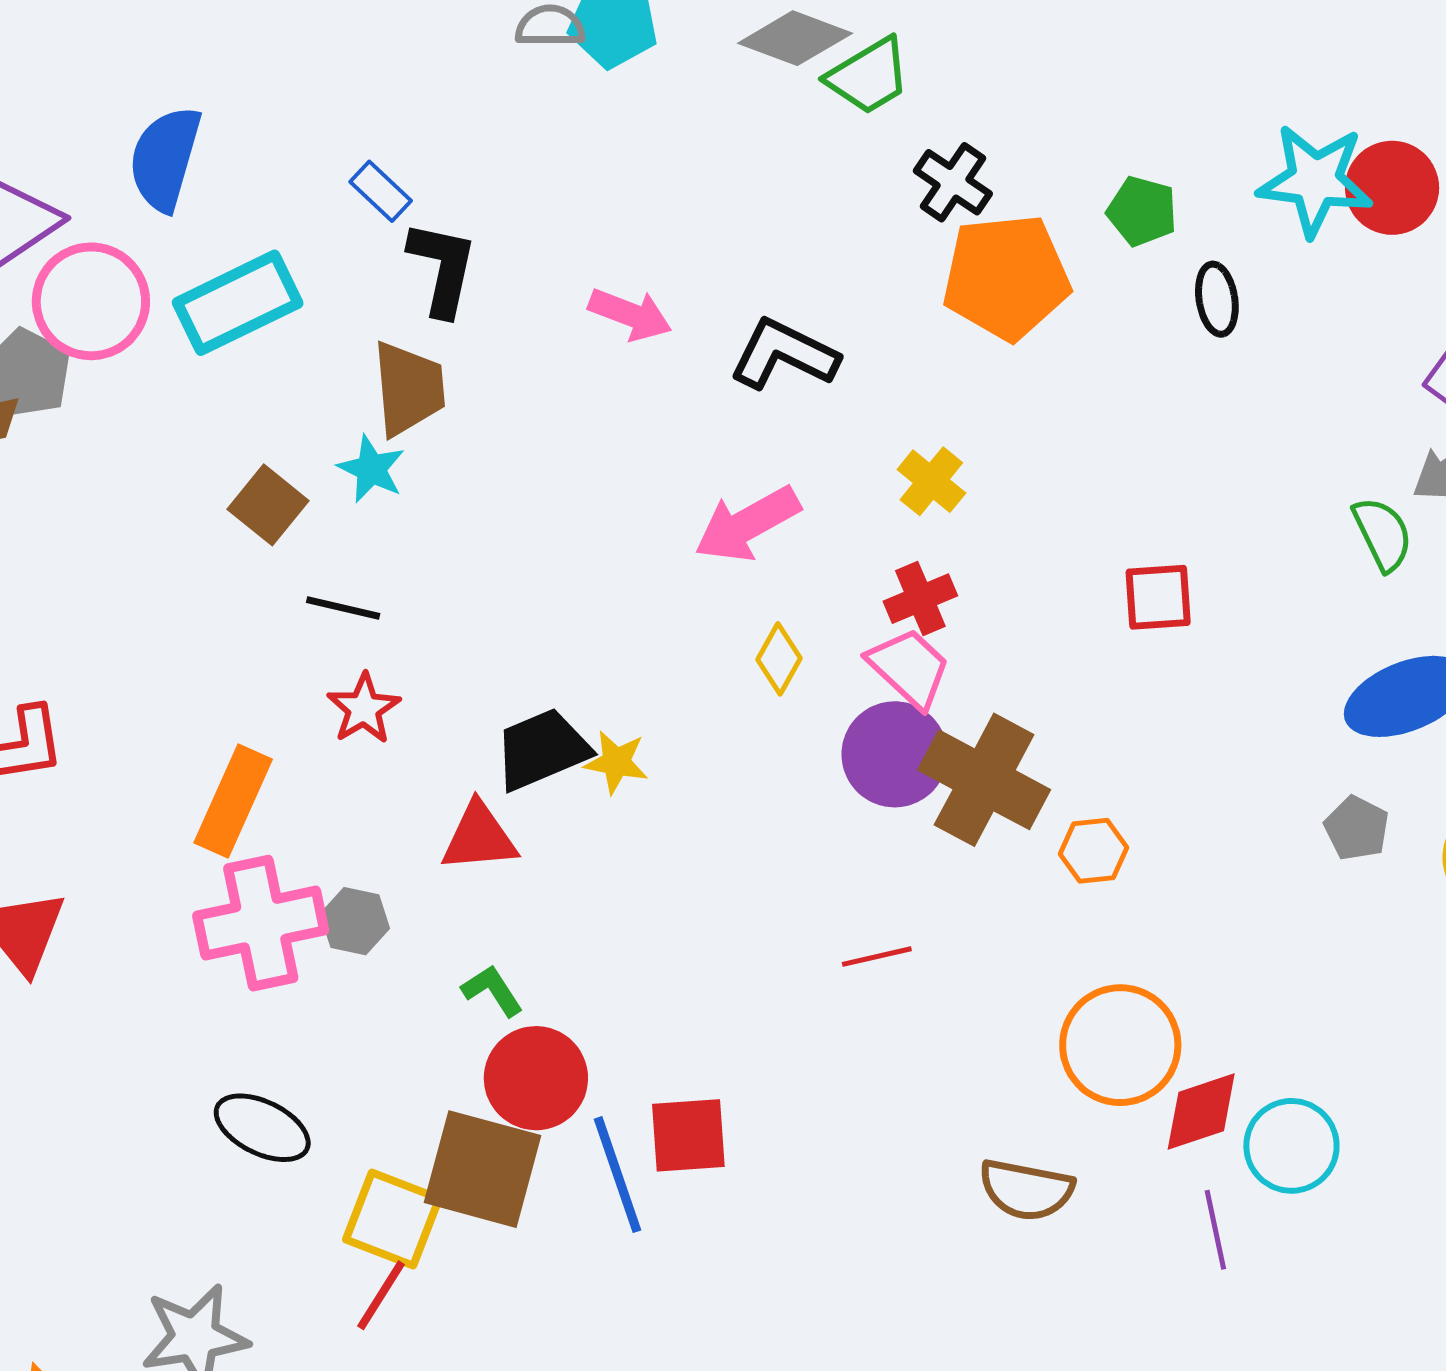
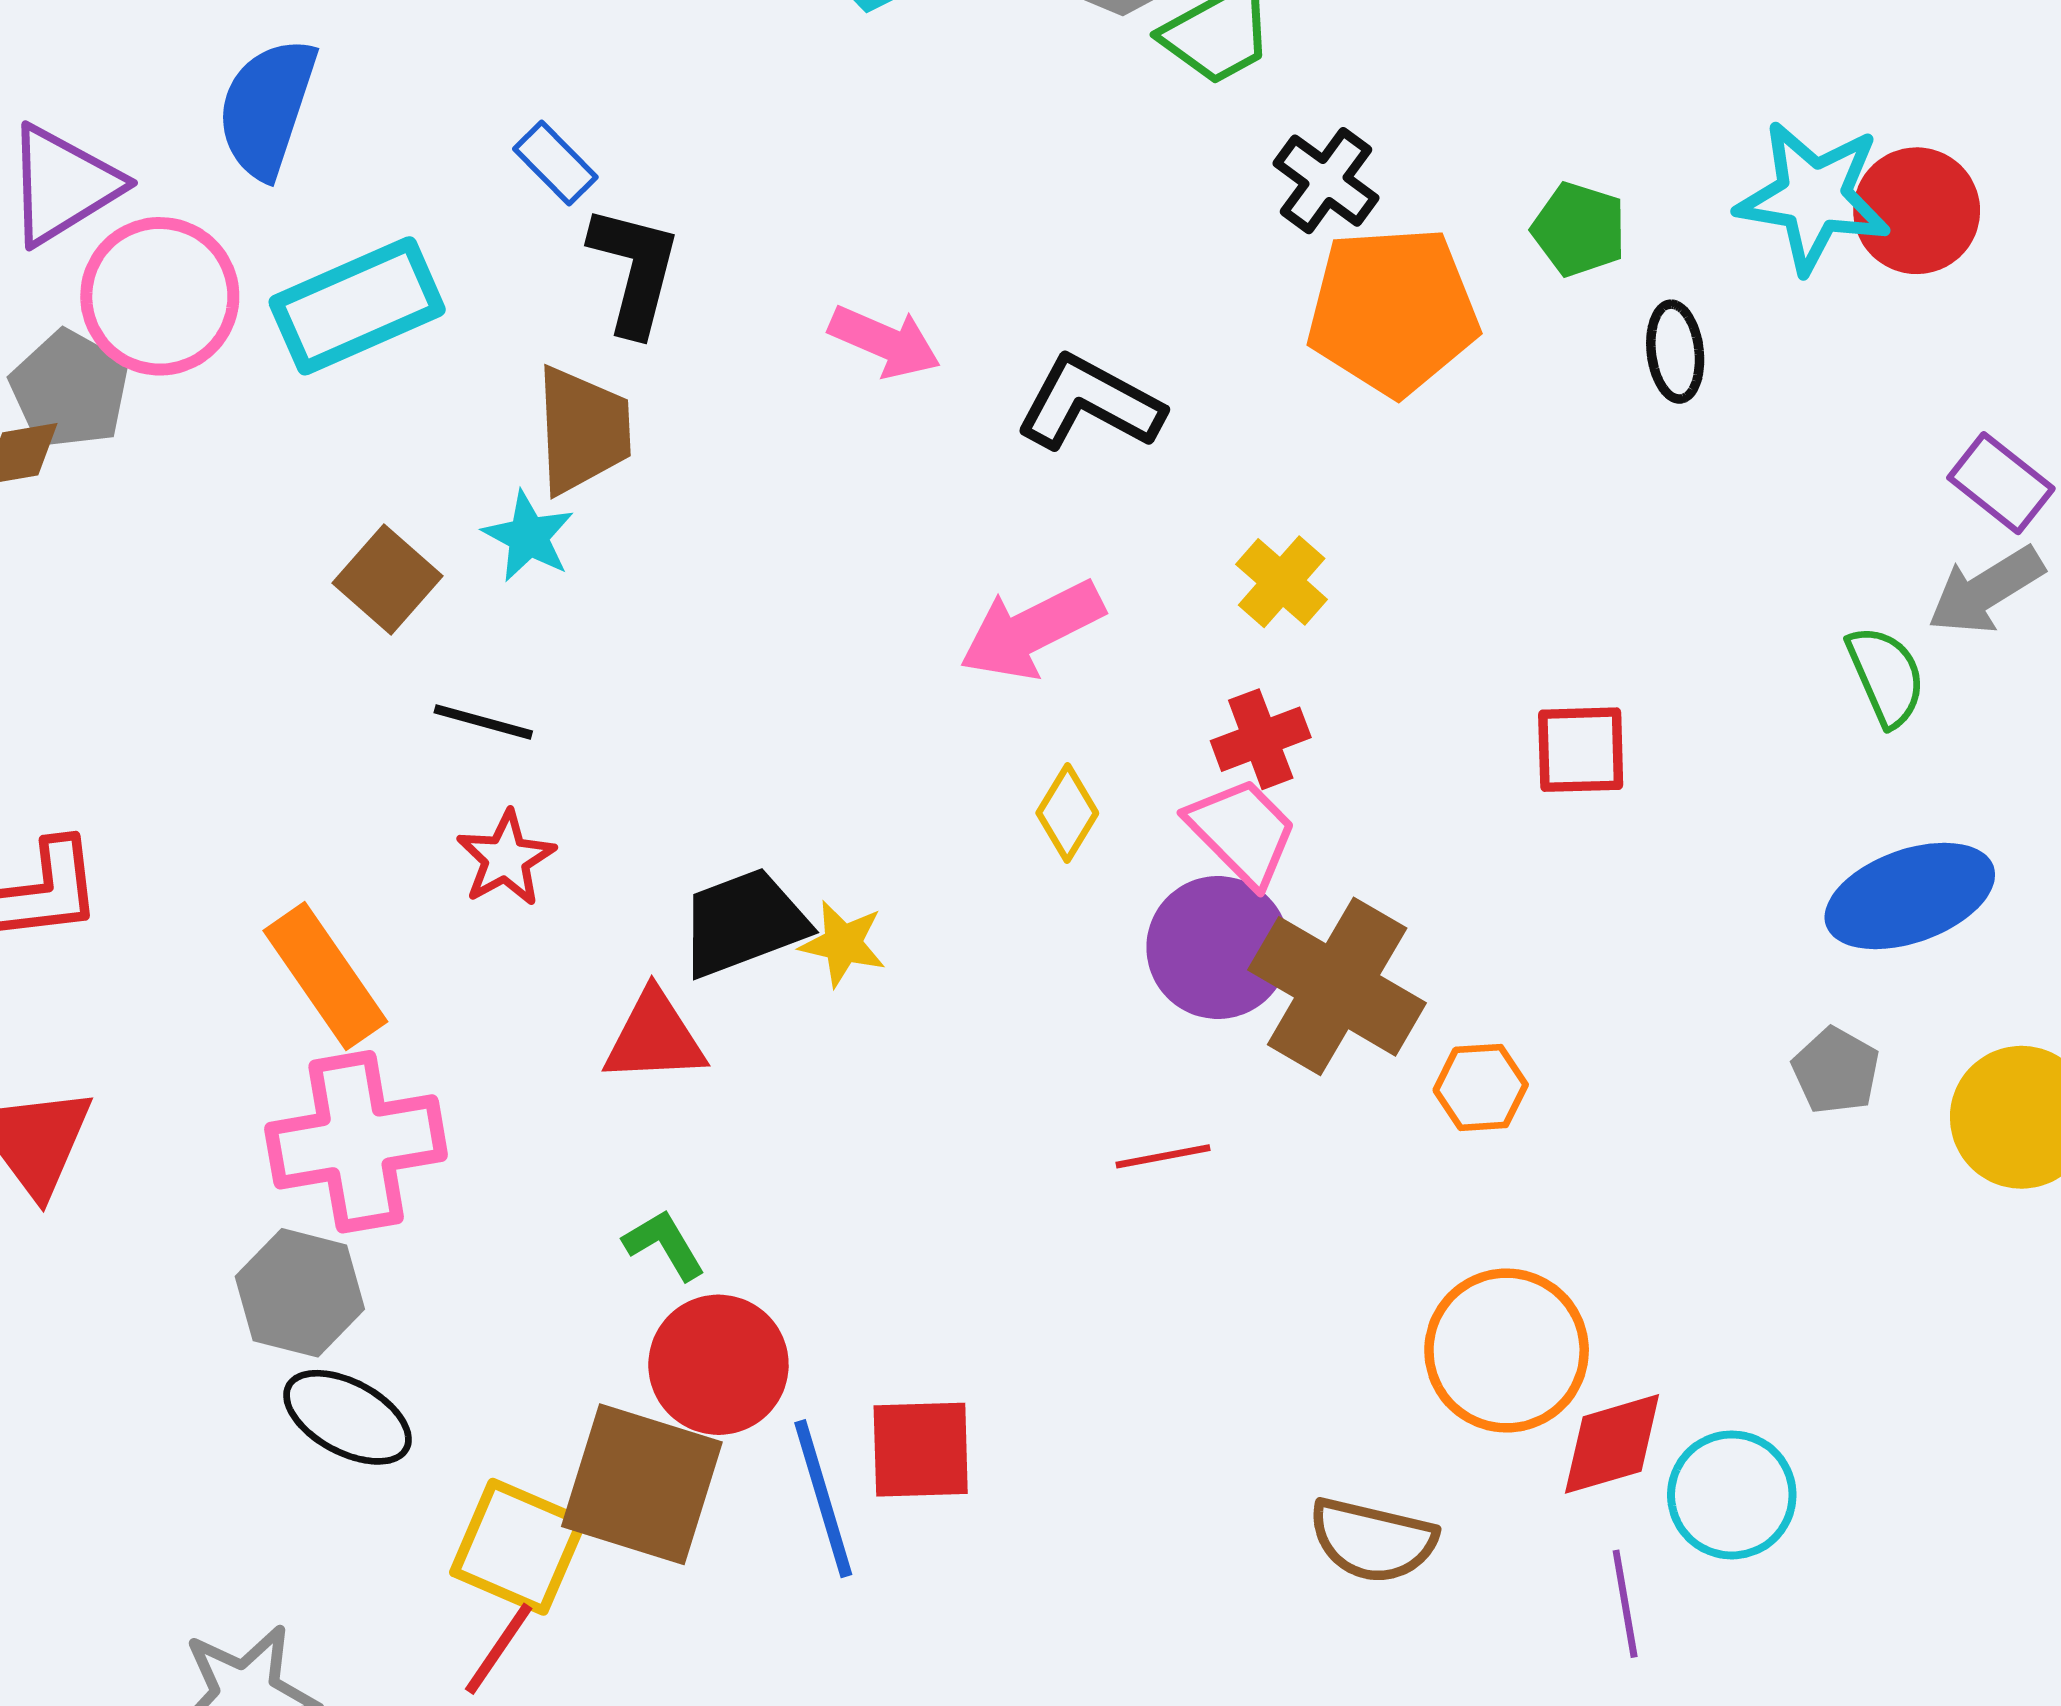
orange rectangle: (233, 801) -> (325, 976), turned -61
gray hexagon: (355, 921) -> (300, 1293), moved, size x1.4
red line: (877, 957) -> (1163, 1156), moved

